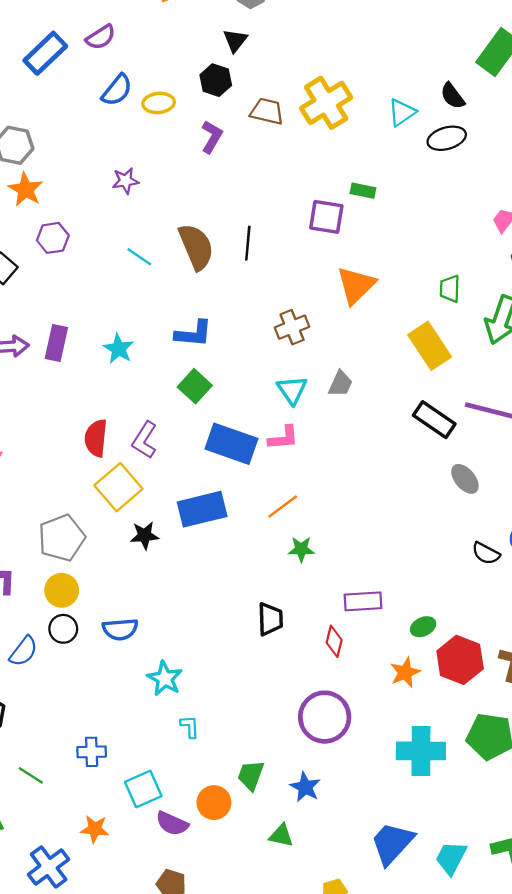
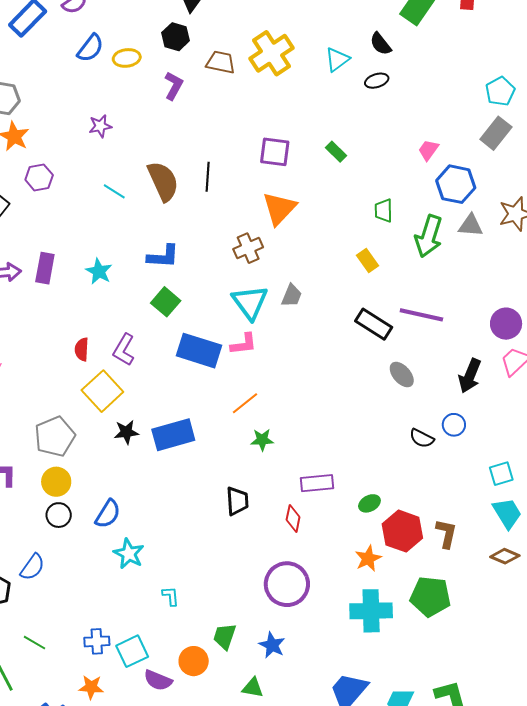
black ellipse: (447, 138) -> (377, 81), size x0.7
green rectangle: (363, 191) -> (336, 152), moved, turned 35
orange triangle: (356, 285) -> (279, 208), moved
yellow rectangle: (430, 346) -> (368, 260), size x0.6
cyan triangle: (292, 390) -> (250, 302), size x1.4
red semicircle: (96, 438) -> (82, 349), size x0.7
blue rectangle: (202, 509) -> (173, 435), moved
blue semicircle: (120, 629) -> (108, 514), turned -52
blue semicircle: (24, 651) -> (32, 567), moved
orange star: (405, 672) -> (368, 558), moved
cyan star: (165, 678) -> (129, 554), moved
blue cross: (92, 752) -> (97, 641), moved

